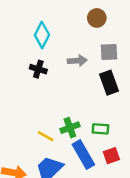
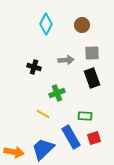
cyan diamond: (42, 35) -> (46, 24), moved
green cross: (70, 128) -> (57, 93), moved
yellow line: (46, 136) -> (43, 114), moved

